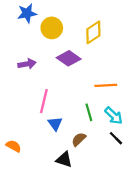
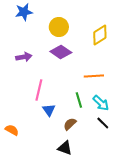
yellow circle: (52, 28) -> (59, 27), moved
yellow diamond: (93, 32) -> (100, 35), moved
black triangle: (64, 160) -> (65, 148), moved

